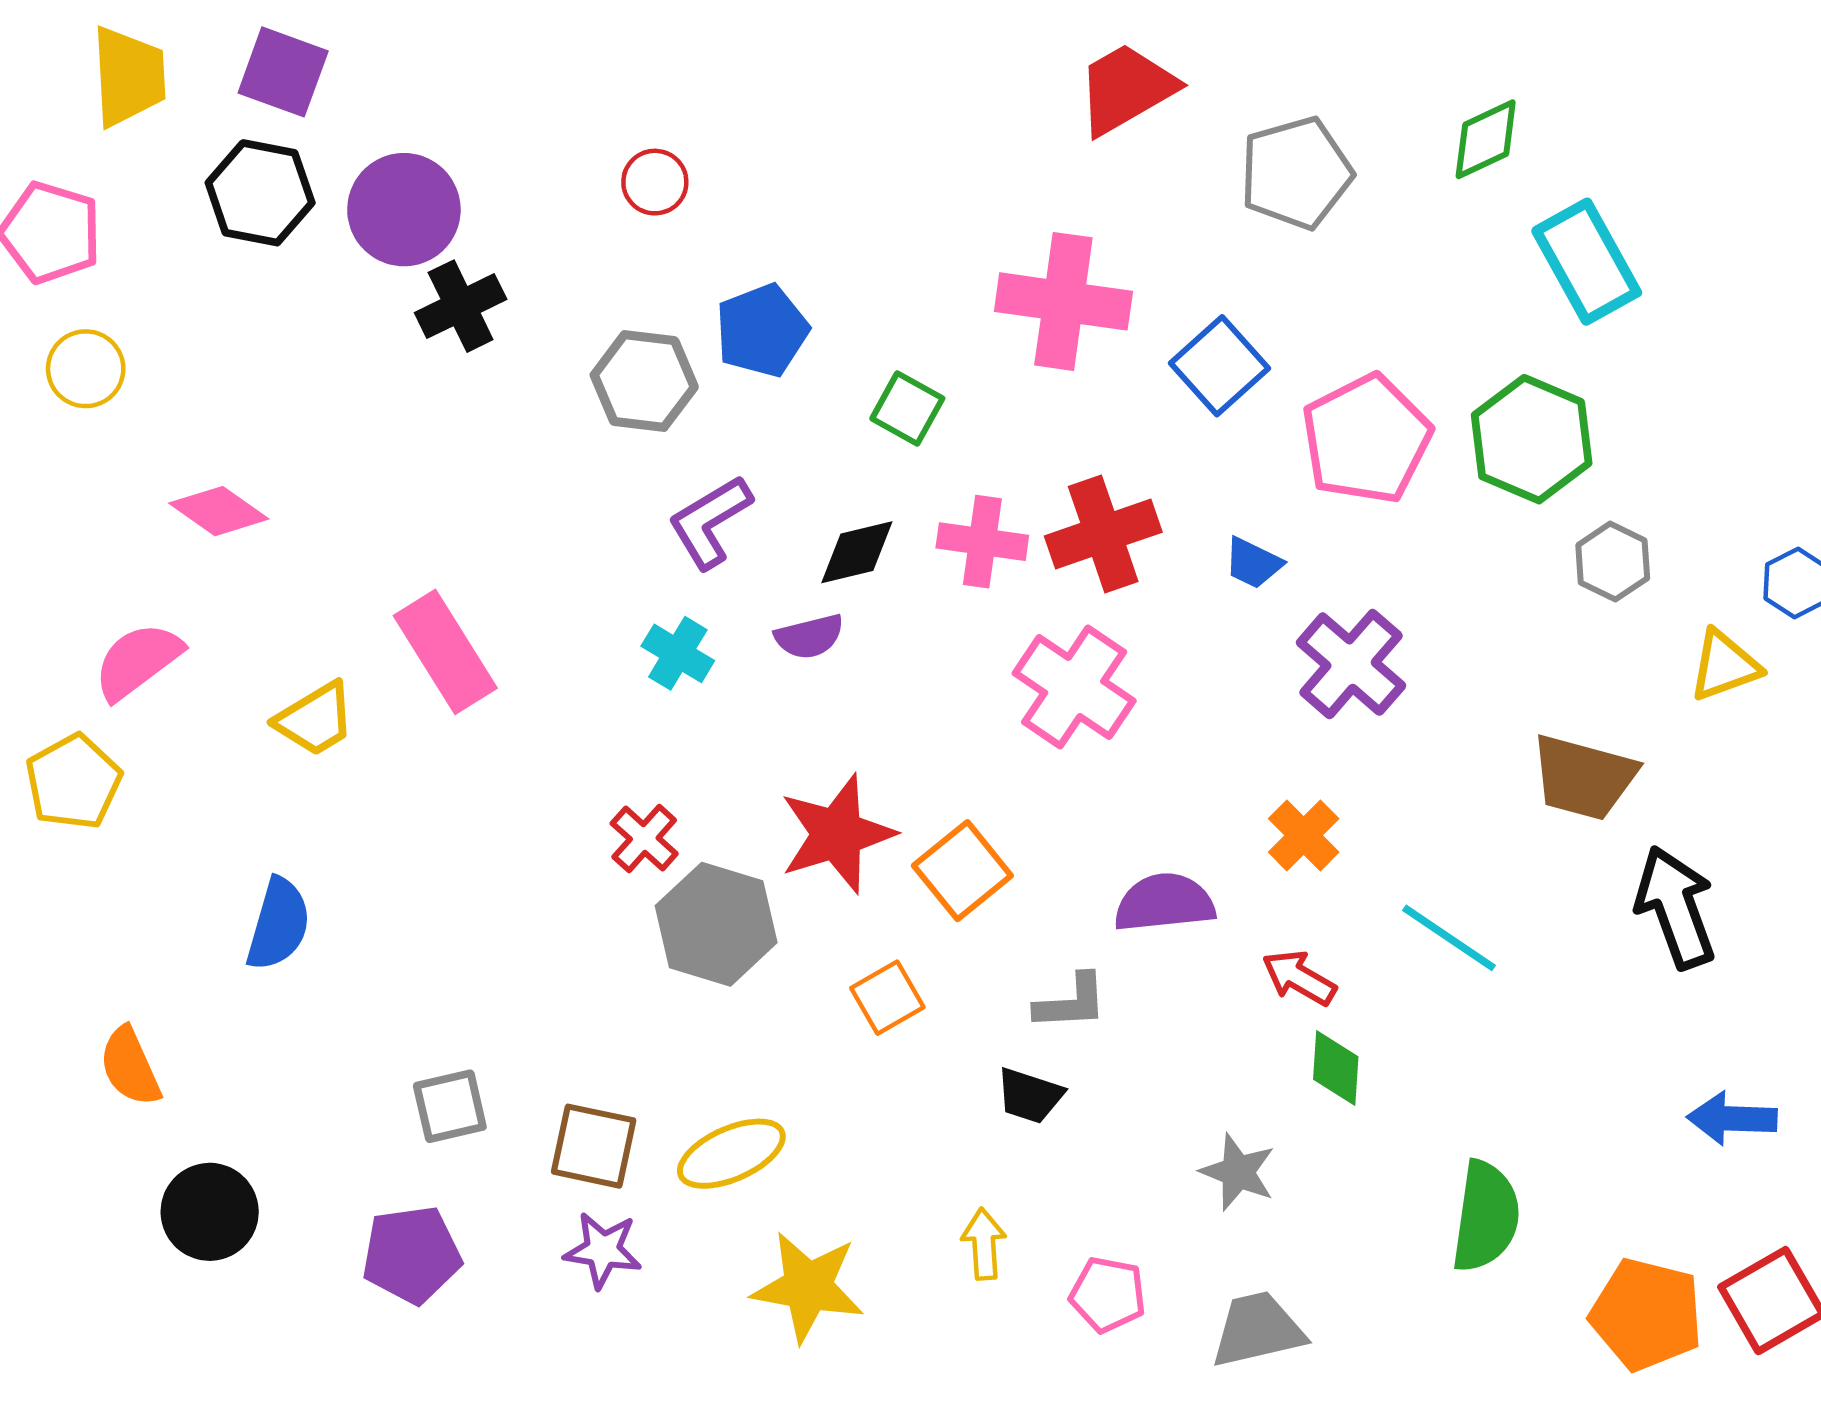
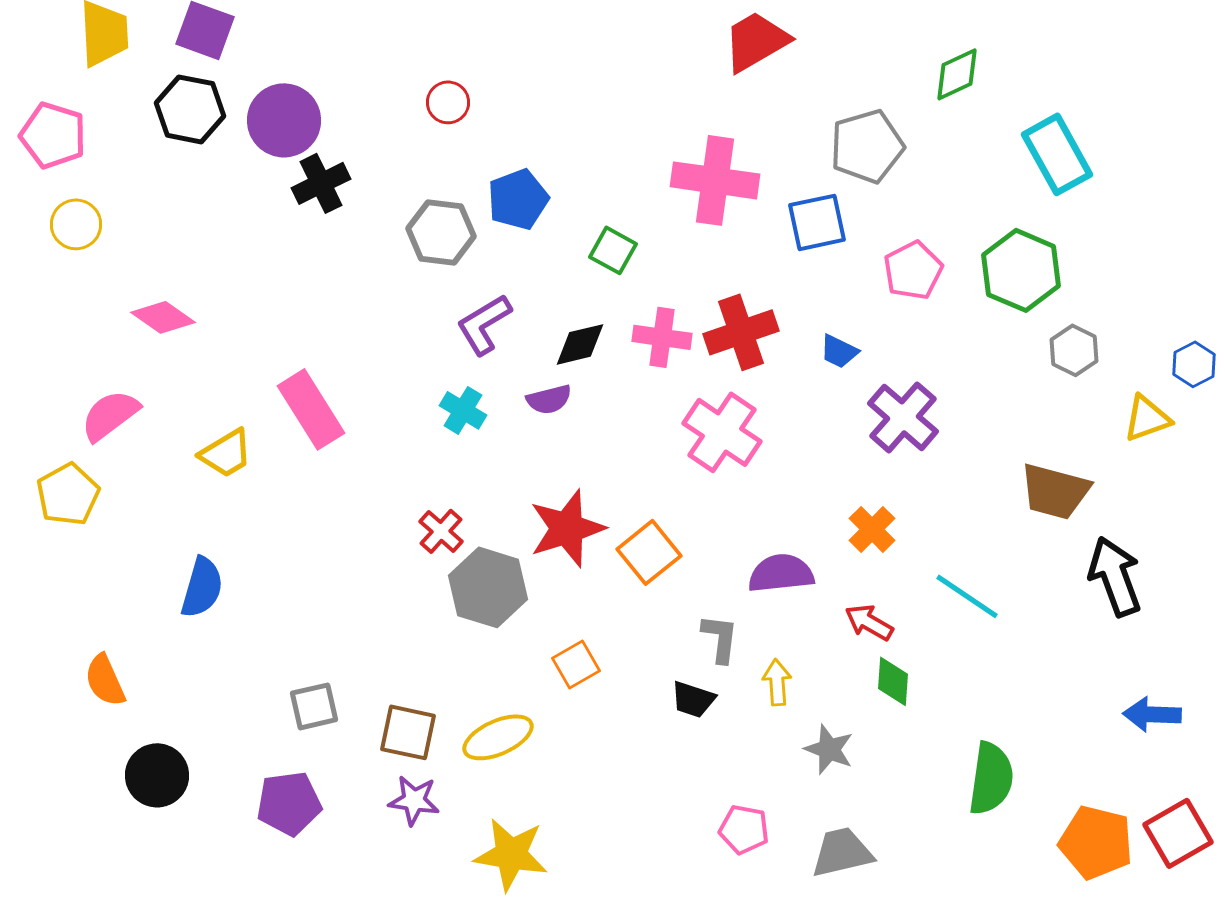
green diamond: (1486, 139) -> (957, 74), moved
gray pentagon: (1296, 173) -> (867, 146), moved
blue square: (1219, 366) -> (817, 222), turned 30
pink pentagon: (1366, 439) -> (913, 270), size x0.7
orange square: (887, 998) -> (576, 664), moved
gray L-shape: (1071, 1002) -> (720, 638), turned -80
yellow arrow: (984, 1244) -> (777, 682), moved
yellow star: (808, 1287) -> (511, 854), moved

